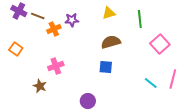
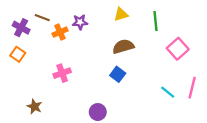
purple cross: (19, 11) -> (21, 28), moved
blue square: (106, 67) -> (118, 74), turned 32
brown star: (40, 86) -> (34, 106), moved

